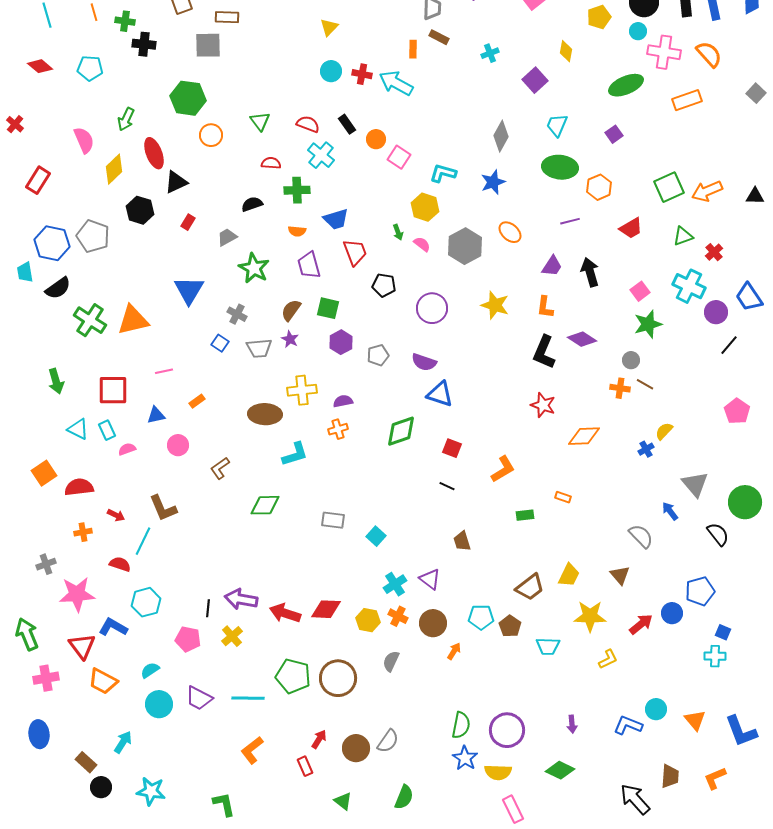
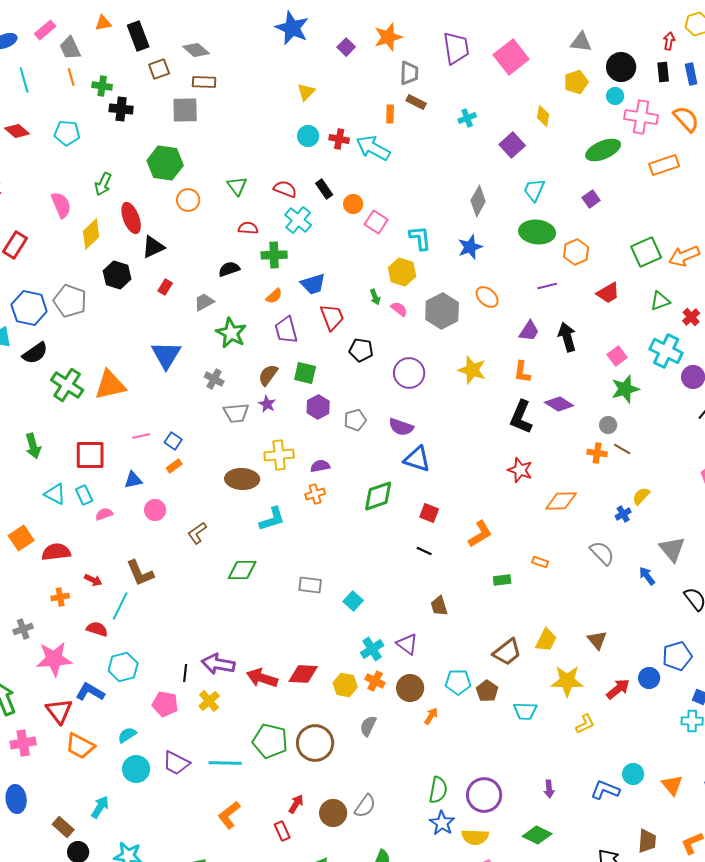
cyan L-shape: (443, 173) -> (420, 238), turned 68
orange semicircle: (297, 231) -> (274, 296), turned -48
blue square: (220, 343) -> (173, 441), moved
gray semicircle: (641, 536) -> (602, 553), moved

